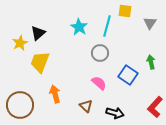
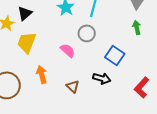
green arrow: (151, 62) -> (137, 27), moved
pink semicircle: (99, 83) -> (68, 50), moved
black arrow: (115, 113) -> (102, 78), moved

